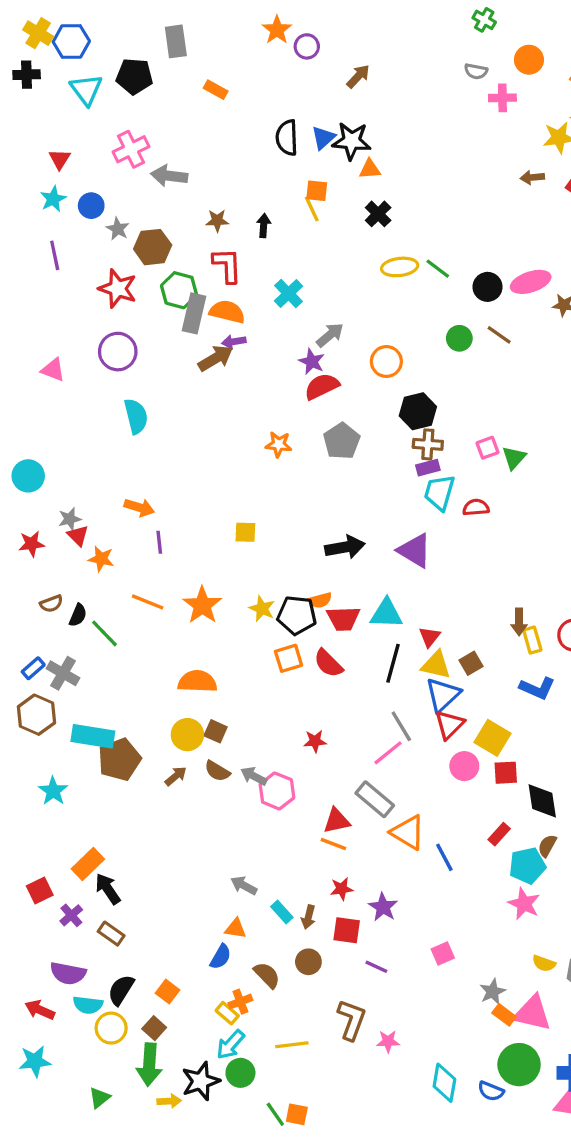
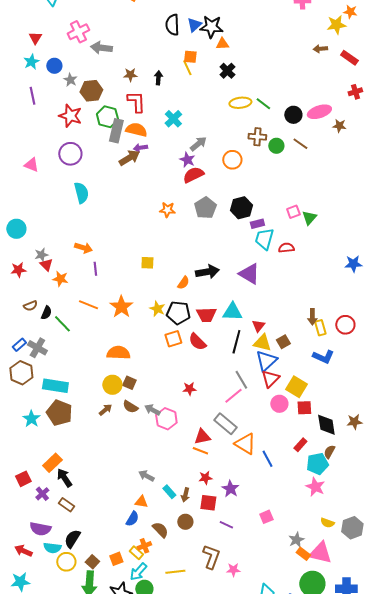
black hexagon: (418, 411) -> (241, 208), moved
brown cross: (428, 444) -> (257, 137), moved
orange semicircle: (320, 600) -> (183, 283), moved, turned -40
brown pentagon: (119, 759) -> (59, 413), moved, turned -30
orange square: (167, 992) -> (116, 559), moved, turned 32

